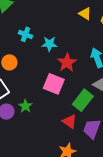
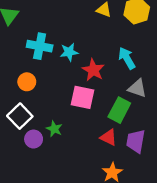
cyan cross: (25, 34) -> (40, 46), size x1.5

